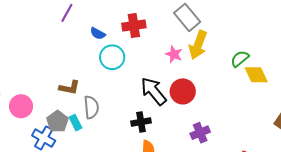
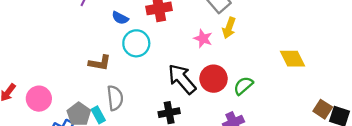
yellow arrow: (198, 45) -> (229, 28), size x0.7
green semicircle: (240, 59) -> (243, 86), moved
brown L-shape: (69, 88) -> (100, 63), moved

